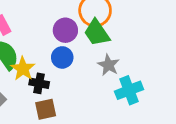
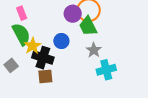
purple circle: (65, 30) -> (73, 14), moved
black cross: (39, 83) -> (43, 58), size x1.5

